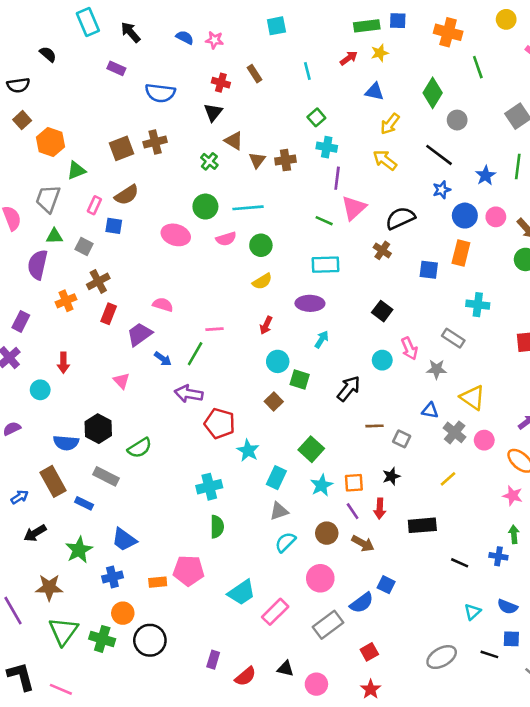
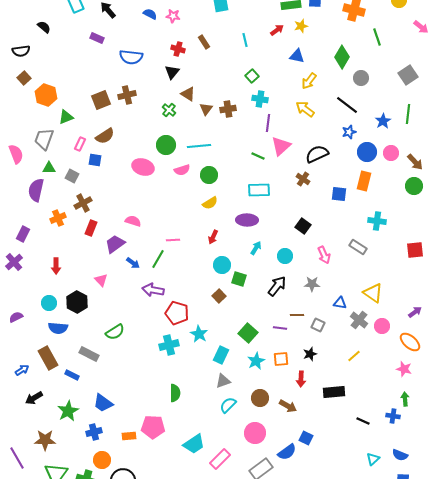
cyan circle: (382, 360) -> (285, 256), moved
gray star: (436, 369) -> (312, 284), moved
cyan circle: (40, 390) -> (49, 303), moved
black hexagon: (98, 429) -> (77, 302), moved
cyan cross: (209, 487) -> (169, 345), moved
purple line: (353, 511) -> (280, 328), moved, turned -48

